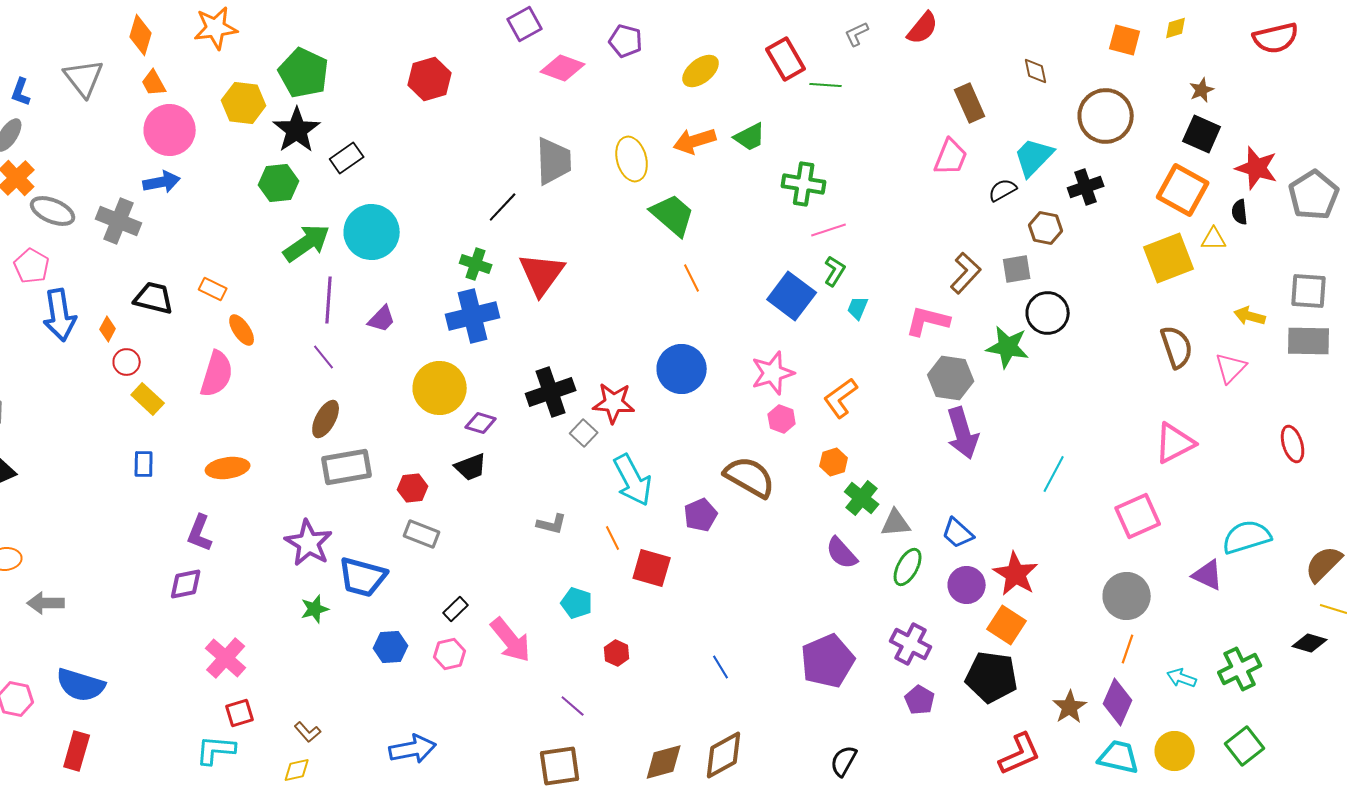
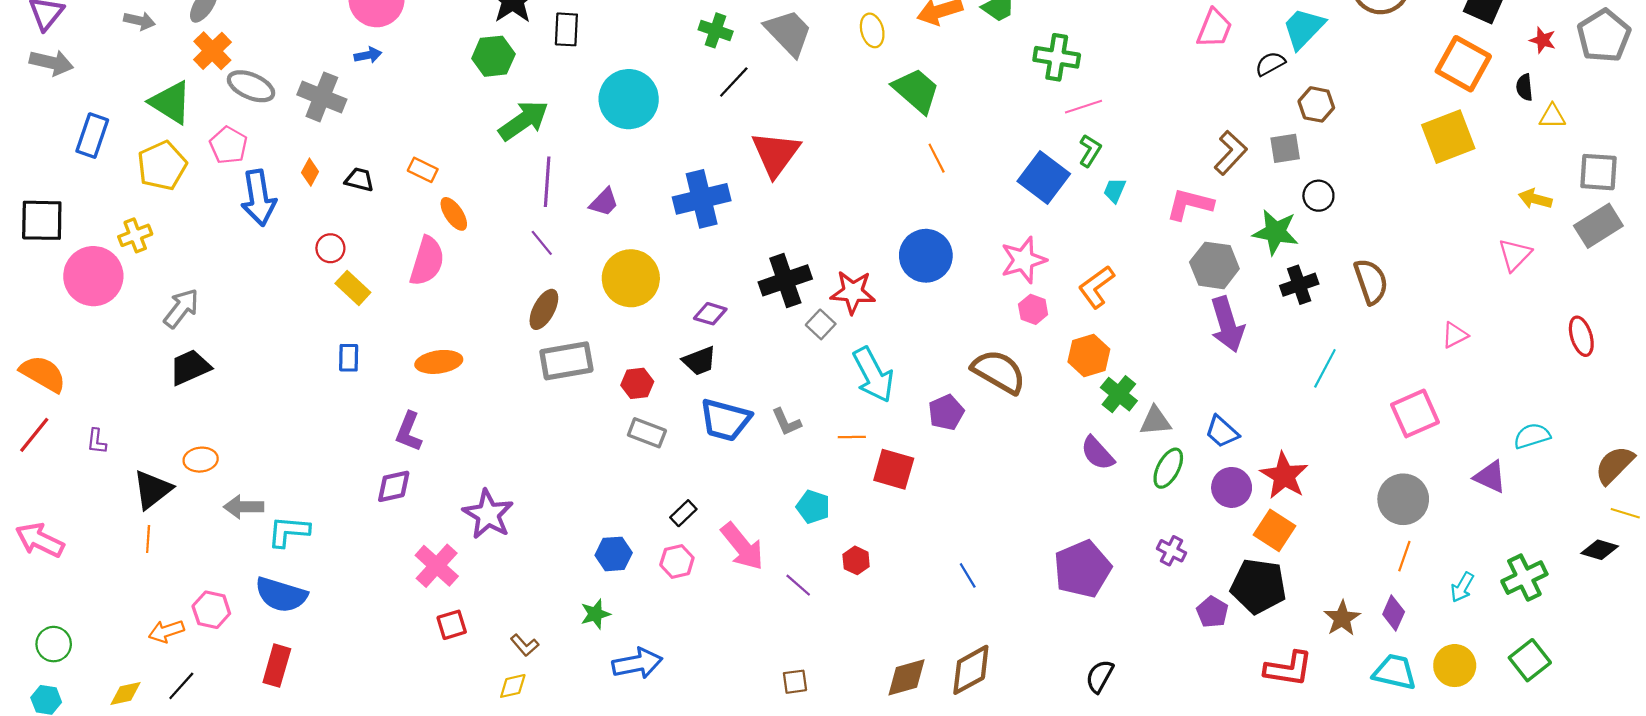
black rectangle: (347, 158) -> (566, 29), turned -52
yellow ellipse: (632, 159) -> (872, 30), size x0.7
gray trapezoid: (554, 161) -> (789, 33), turned -42
red star: (1257, 168) -> (1543, 40), size x0.6
blue arrow: (162, 182) -> (368, 55), size x0.7
black cross: (1086, 187) -> (1299, 285), moved
gray pentagon: (1314, 195) -> (1604, 36), moved
cyan circle: (372, 232) -> (629, 99), moved
yellow triangle: (1214, 239) -> (1552, 116), moved
green cross: (476, 264) -> (716, 30), moved
black trapezoid: (154, 298) -> (359, 180), size x0.7
black circle: (1048, 313) -> (1318, 196), size x0.7
orange diamond: (108, 329) -> (310, 172), moved
gray rectangle: (1309, 341) -> (1598, 226), turned -33
brown semicircle: (1177, 347) -> (1371, 281), moved
yellow circle: (440, 388) -> (631, 278), moved
pink triangle: (1175, 443) -> (1455, 335), size x0.6
orange hexagon: (834, 462) -> (1089, 356), size x1.4
gray L-shape: (552, 524) -> (786, 422), turned 52
cyan semicircle: (1247, 537) -> (1532, 436), size x0.7
orange line: (613, 538) -> (852, 437), turned -65
purple star: (309, 543) -> (488, 514), moved
blue trapezoid: (363, 577) -> (725, 420), moved
green star: (315, 609) -> (595, 614), moved
purple cross: (911, 644) -> (1171, 551), size x0.7
cyan arrow: (1182, 678) -> (1462, 587), turned -80
purple pentagon: (920, 700) -> (1212, 612), moved
purple diamond: (1118, 702) -> (1394, 613), size x0.7
purple line: (573, 706) -> (798, 585), moved
cyan L-shape: (216, 750) -> (289, 531), moved
red L-shape: (1020, 754) -> (1288, 669), turned 33
brown square: (560, 766) -> (795, 682), size x0.6

